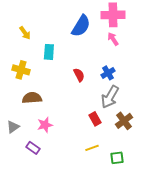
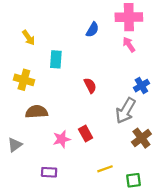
blue semicircle: (81, 26) -> (92, 30), size x0.6
blue cross: (108, 73) -> (141, 86), moved
red rectangle: (95, 119) -> (86, 133), moved
pink star: (45, 125) -> (62, 139), moved
purple rectangle: (33, 148) -> (49, 172), moved, turned -32

